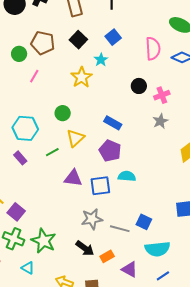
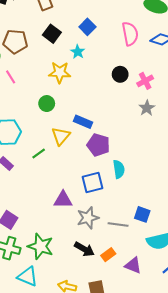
pink line: (34, 76) -> (11, 77), turned -56
yellow star: (81, 77) -> (60, 72), turned -30
green circle: (63, 113) -> (47, 104), moved
blue rectangle: (113, 123) -> (83, 122), moved
cyan semicircle: (127, 176) -> (119, 169), turned 84
purple triangle: (73, 178) -> (63, 200), moved
cyan triangle: (28, 268) -> (28, 276), size x1.5

